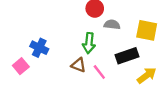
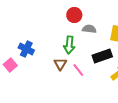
brown triangle: (79, 65) -> (60, 64), turned 40

